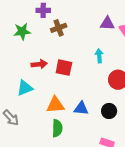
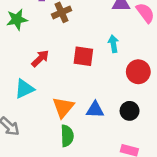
red arrow: (39, 64) -> (40, 58), turned -35
red square: (64, 68) -> (83, 56), moved
orange triangle: (55, 105) -> (63, 107), turned -42

